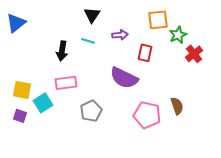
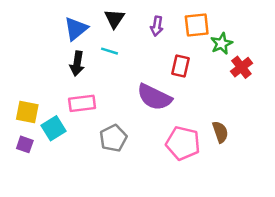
blue triangle: (16, 23) -> (76, 29), moved
purple arrow: (120, 35) -> (157, 26), moved, turned 105

